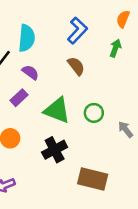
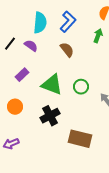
cyan semicircle: (27, 38) -> (40, 23), moved
purple semicircle: (30, 72) -> (31, 46), moved

